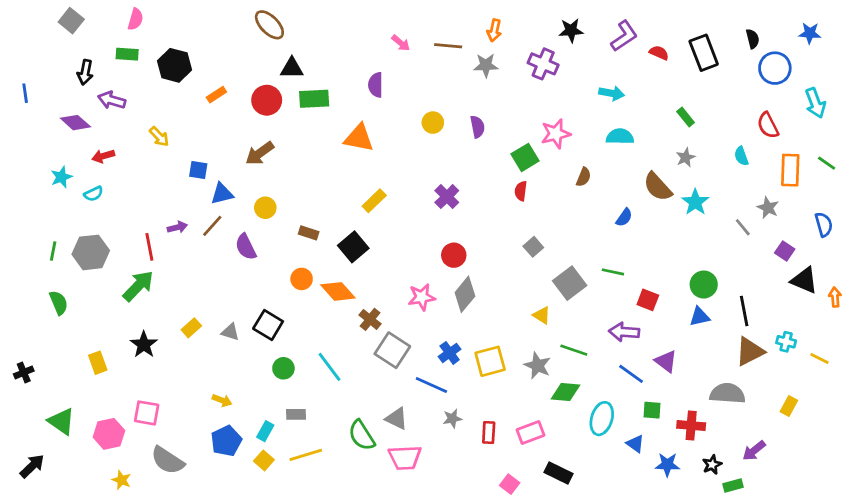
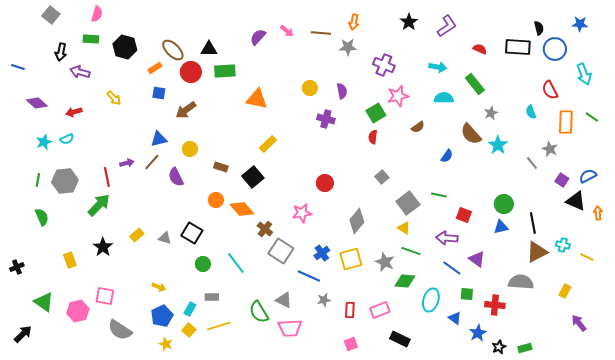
brown ellipse: (269, 25) -> (173, 50), moved
black star: (571, 30) -> (409, 22), turned -30
red semicircle: (659, 53) -> (480, 49), moved
black rectangle: (704, 53) -> (518, 47), moved, turned -65
purple cross: (543, 64) -> (384, 65), moved
purple semicircle: (376, 85) -> (258, 37), moved, turned 42
blue line: (25, 93) -> (18, 67), turned -64
green rectangle: (686, 117) -> (475, 84), moved, size x1.5
purple diamond: (75, 123) -> (37, 103), moved
blue square: (198, 170) -> (159, 93), moved
cyan star: (61, 177) -> (44, 142), moved
brown semicircle: (584, 177) -> (418, 127), turned 32
purple cross: (447, 197) -> (326, 119), moved, turned -30
blue semicircle: (824, 224) -> (588, 176), moved, turned -102
gray diamond: (465, 294) -> (357, 221), moved
yellow triangle: (542, 315) -> (404, 228), moved
purple arrow: (754, 451) -> (579, 323), moved, turned 90
blue star: (667, 465) -> (478, 333), turned -30
black star: (712, 465) -> (499, 347), moved
yellow star: (121, 480) -> (166, 344), moved
pink square: (510, 484) -> (351, 344), moved, turned 32

